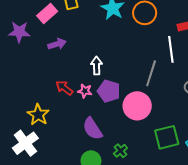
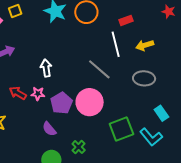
gray line: (151, 73) -> (99, 69), turned -60
purple pentagon: (109, 91) -> (62, 103), moved, turned 30
purple semicircle: (92, 129) -> (49, 129), size x0.7

